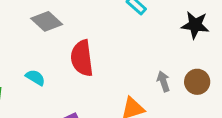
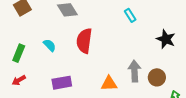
gray arrow: (163, 81) -> (134, 71), size x1.5

